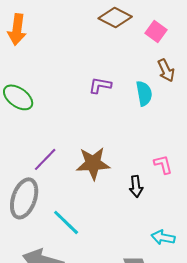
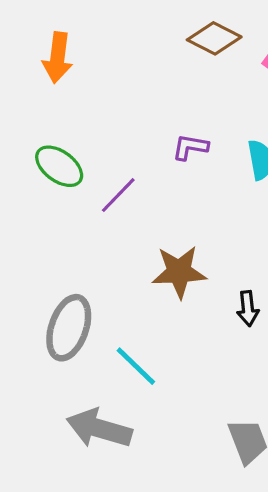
purple line: (45, 159) -> (118, 195), moved

